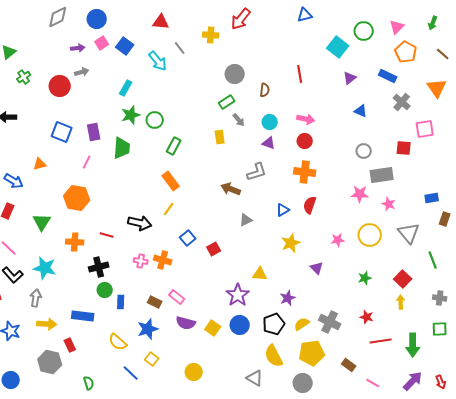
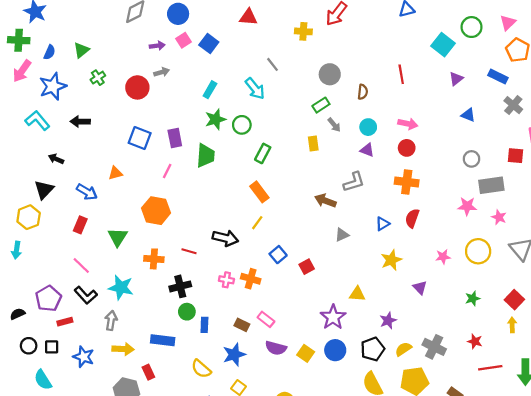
gray line: (180, 48) -> (273, 64), moved
cyan arrow: (158, 61) -> (255, 89), moved

